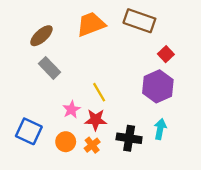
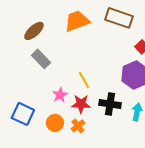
black cross: (129, 138) -> (110, 104), moved

